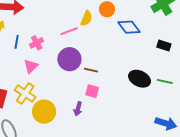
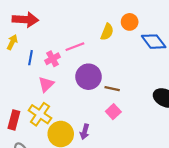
pink line: (69, 31) -> (75, 47), moved
pink square: (92, 91) -> (113, 112), turned 32
purple arrow: (78, 109) -> (85, 132), moved

